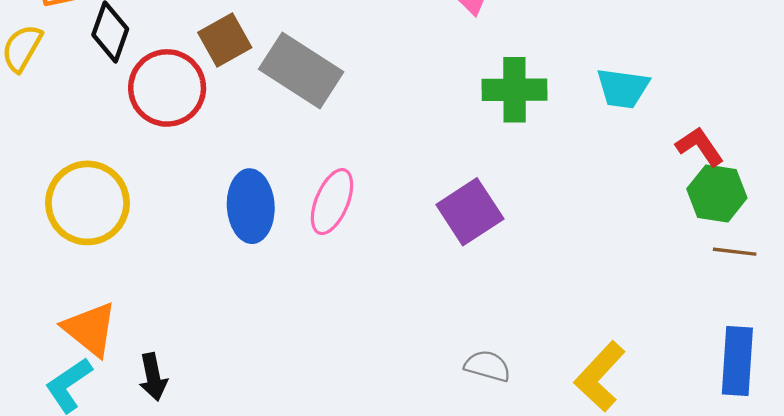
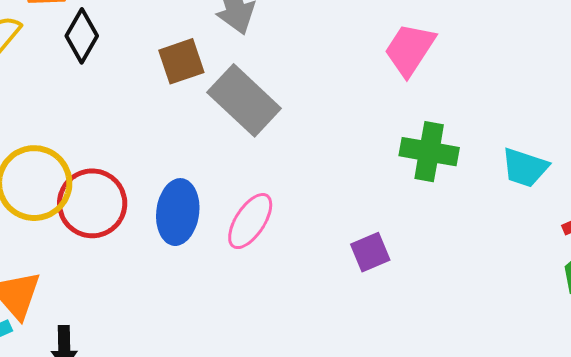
red circle: (167, 88) -> (92, 203), moved
purple square: (470, 212) -> (370, 252), size x0.7

